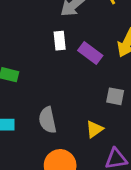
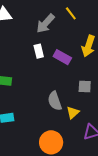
gray semicircle: (47, 120) -> (55, 101), moved

